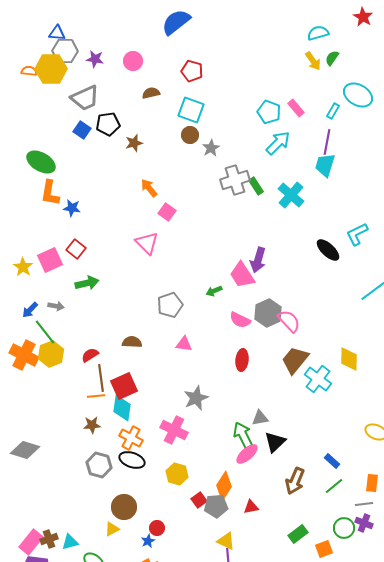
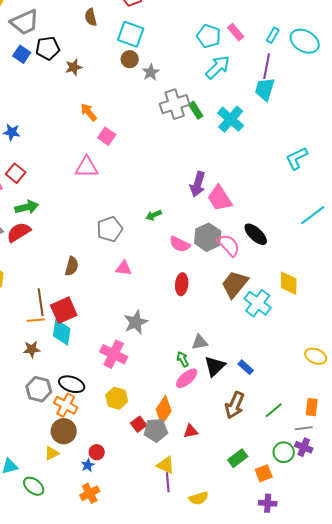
brown semicircle: (151, 93) -> (91, 17), turned -90
cyan ellipse: (358, 95) -> (305, 41), moved
pink triangle: (147, 243) -> (87, 167), turned -45
black ellipse: (328, 250) -> (256, 234), moved
pink trapezoid: (242, 275) -> (220, 198), moved
brown semicircle: (132, 342) -> (72, 266), turned 102
red semicircle: (90, 355) -> (19, 232), moved, size x1.4
green arrow: (243, 435) -> (183, 359), size x0.6
orange cross: (131, 438) -> (66, 405), moved
blue rectangle: (332, 461) -> (246, 367), moved

